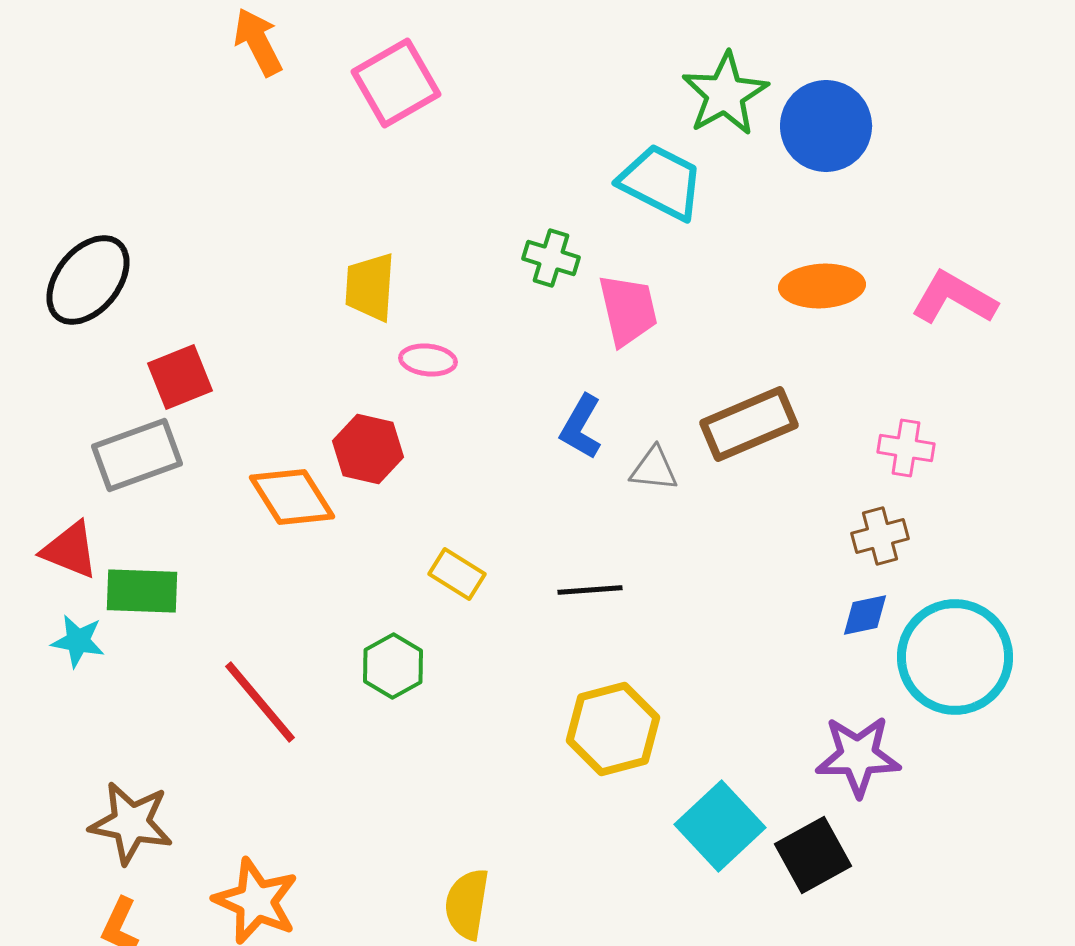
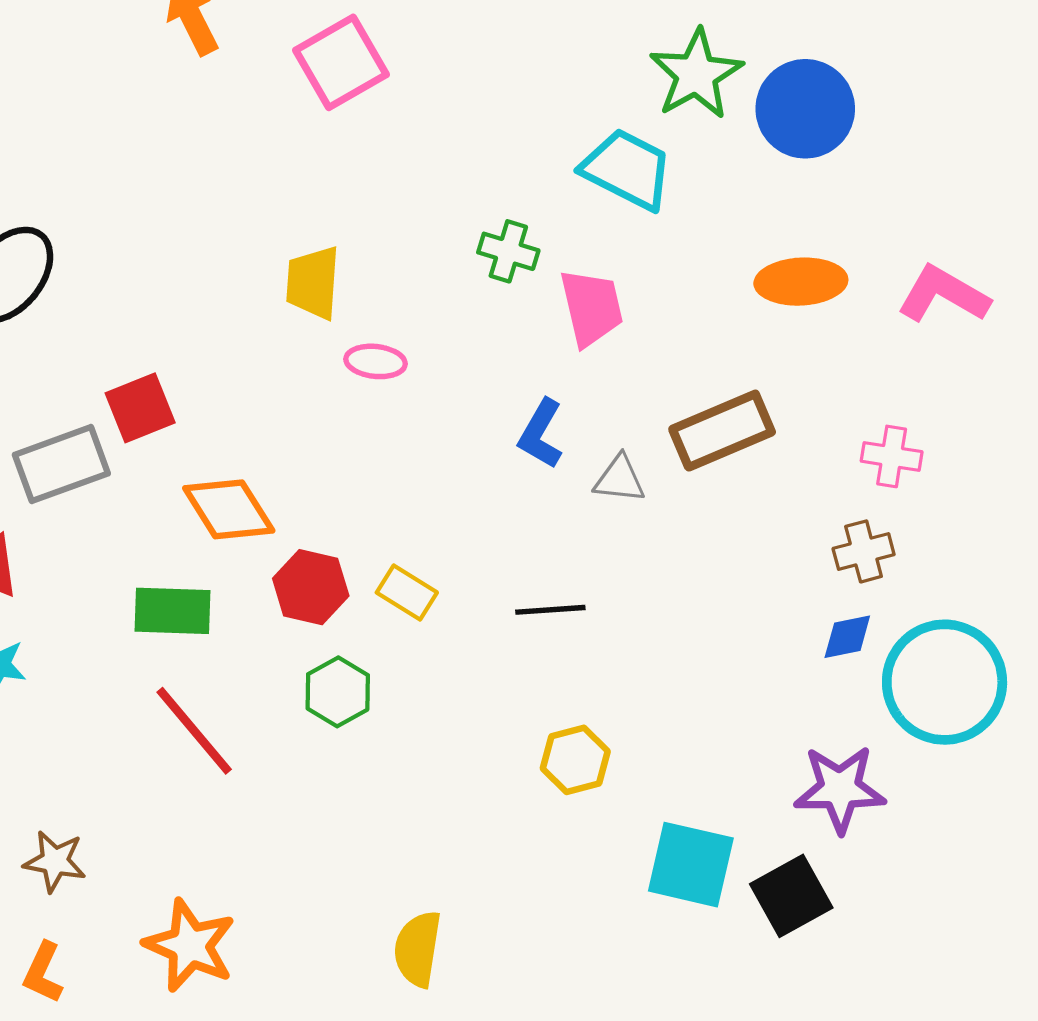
red square: (180, 377) -> (140, 408), moved
red hexagon: (368, 449) -> (311, 587), moved
green rectangle: (142, 591) -> (173, 611), moved
yellow hexagon: (613, 729) -> (575, 760), size x0.7
brown star: (131, 823) -> (55, 861), size x0.7
cyan square: (720, 826) -> (691, 865), turned -34

